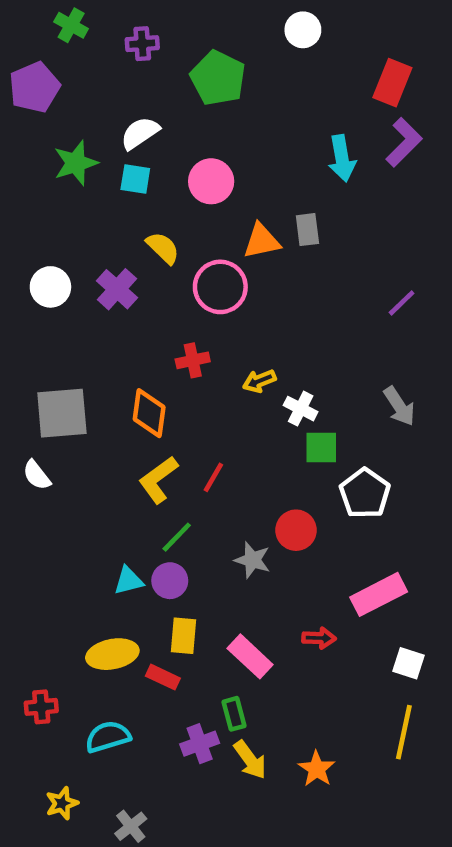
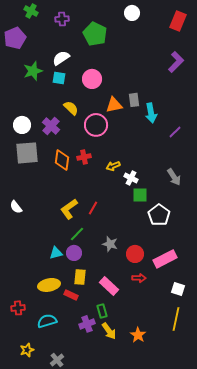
red rectangle: (392, 83) -> (178, 21), moved
cyan arrow: (342, 158) -> (151, 113), moved
gray square: (62, 413) -> (27, 153), moved
orange diamond: (149, 413) -> (62, 160), moved
red circle: (296, 530) -> (135, 254), moved

